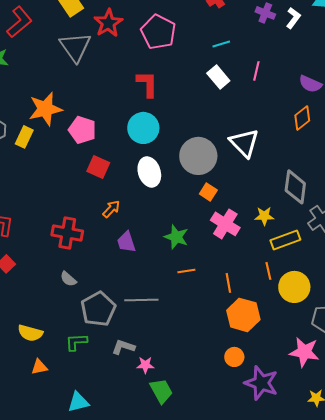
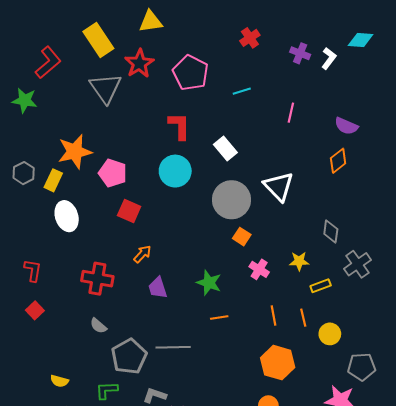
cyan line: (221, 44) -> (242, 91), moved
white rectangle: (218, 77) -> (225, 149), moved
white ellipse: (149, 172) -> (67, 216), moved
gray diamond: (295, 187) -> (331, 231), size x0.7
pink cross: (225, 224) -> (259, 269), size x0.7
yellow rectangle: (285, 240) -> (321, 286), size x0.7
orange line: (228, 283) -> (273, 315), moved
yellow circle: (294, 287) -> (330, 334), size x0.7
yellow semicircle: (30, 333) -> (59, 381), size x0.7

